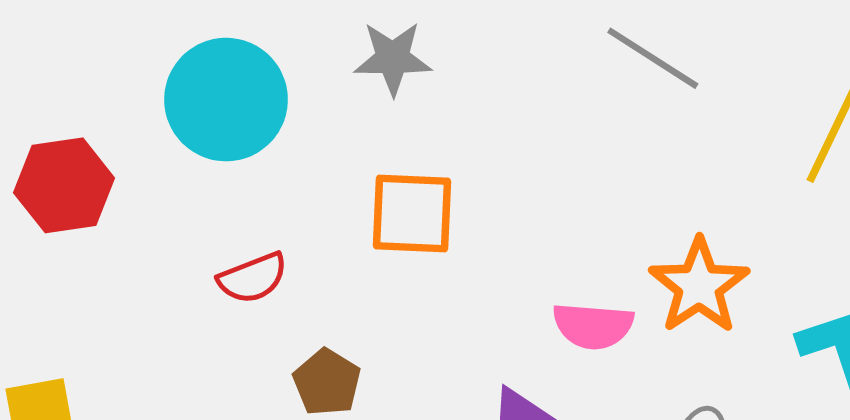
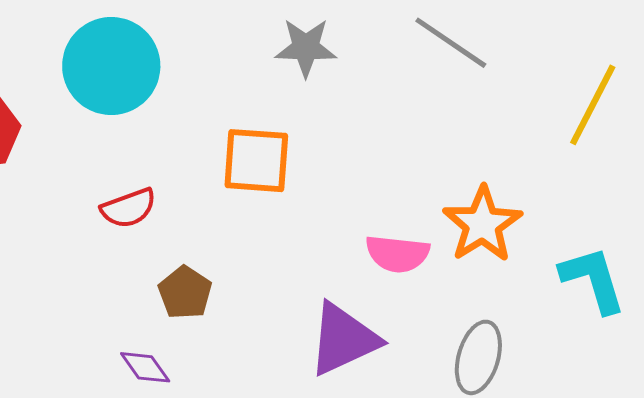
gray star: (393, 58) -> (306, 48), moved

